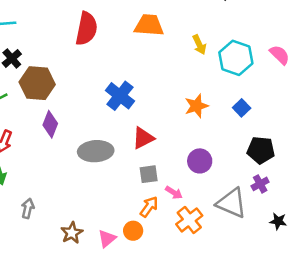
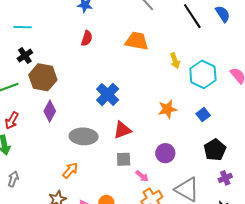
red semicircle: (86, 29) -> (87, 38), size x0.6
black pentagon: (261, 150) -> (215, 150), turned 30
purple cross: (260, 184) -> (225, 178), moved
orange arrow: (149, 207) -> (70, 170), moved
gray arrow: (28, 208) -> (13, 179), moved

